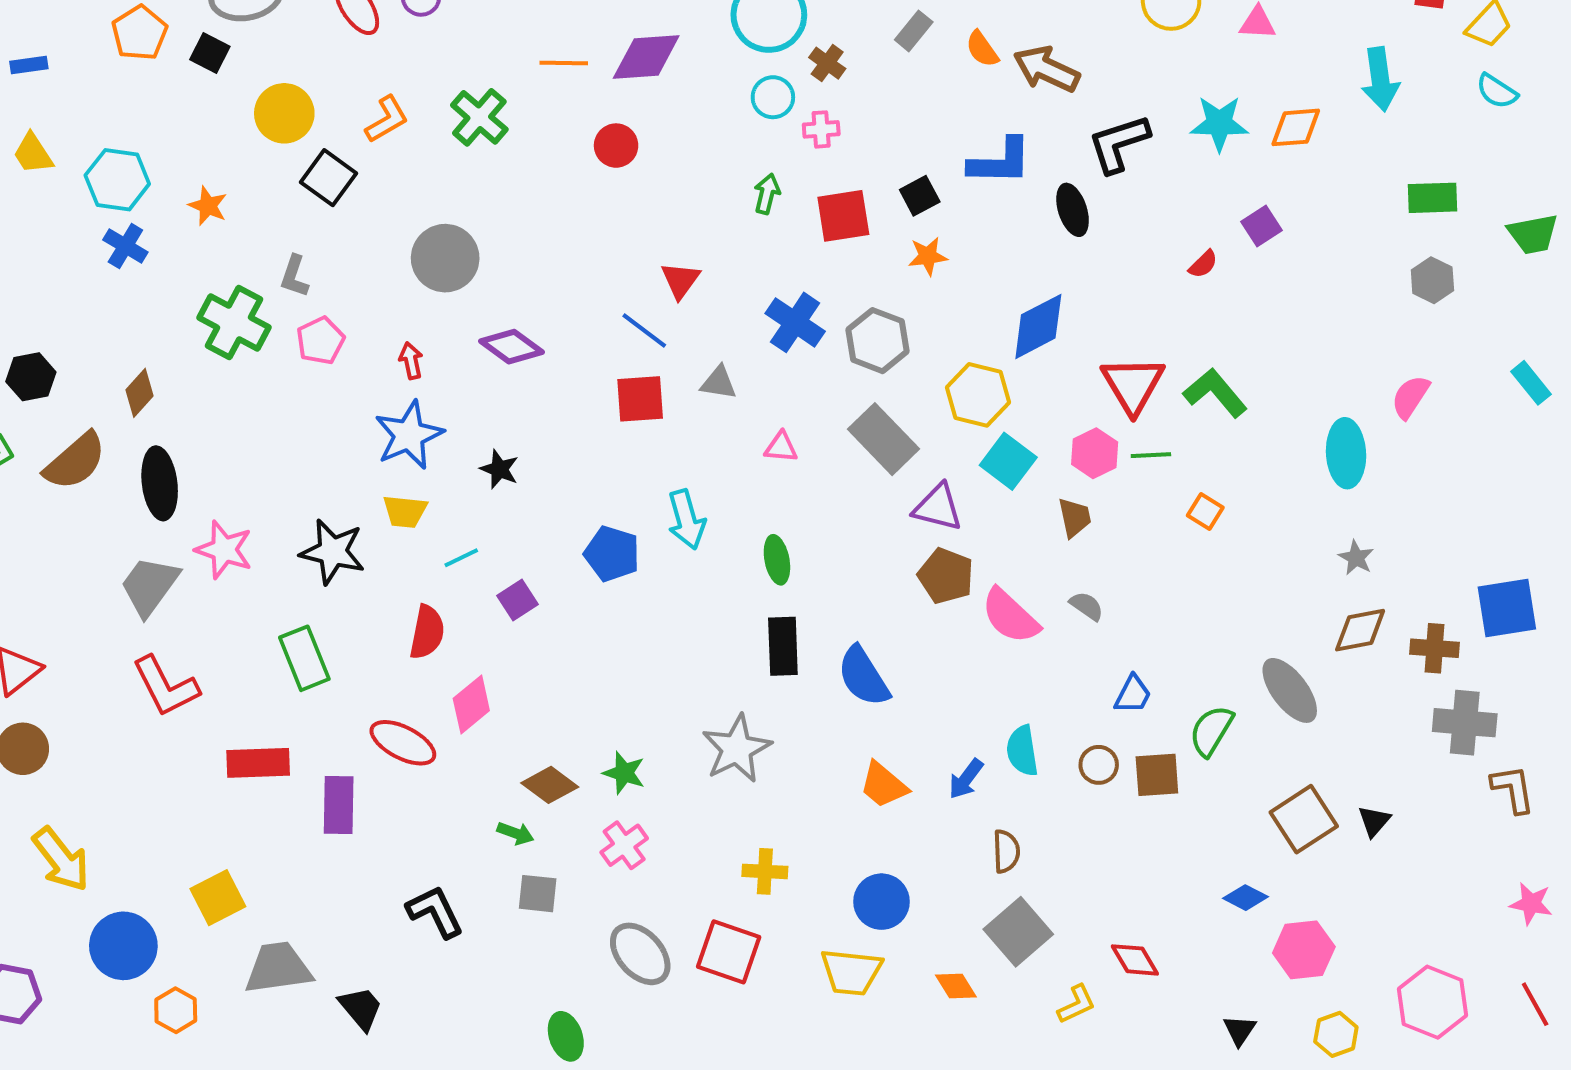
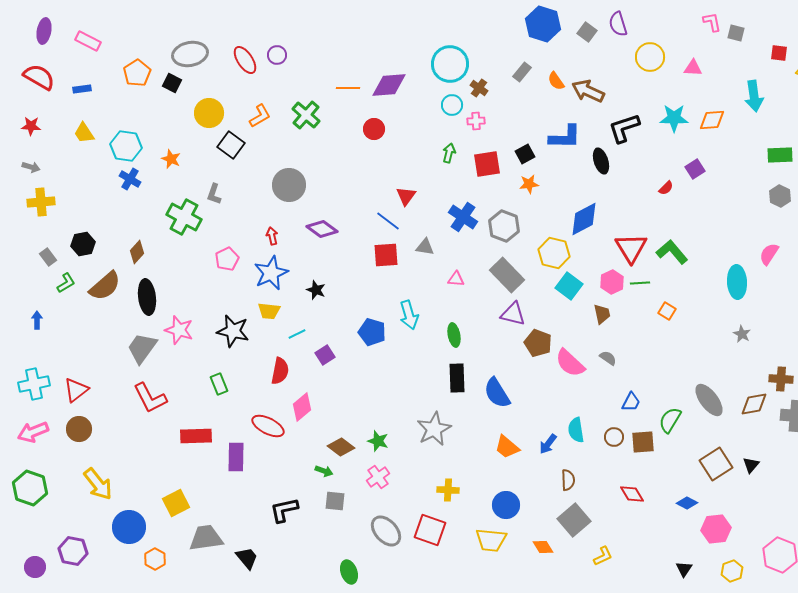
pink pentagon: (320, 341) -> (227, 259), moved
purple triangle: (938, 507) -> (513, 314), moved
brown diamond: (1360, 630) -> (754, 404), moved
green rectangle: (304, 658) -> (219, 384), size x0.7
black L-shape: (435, 912) -> (284, 510), turned -76
red diamond: (1135, 960) -> (632, 494), moved

